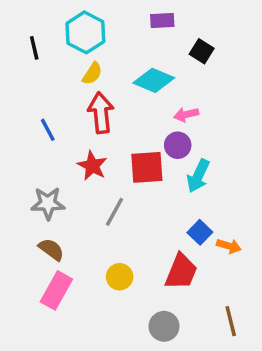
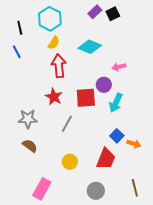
purple rectangle: (162, 21) -> (95, 12), turned -40
black square: (202, 51) -> (113, 14), moved, turned 32
pink arrow: (186, 114) -> (119, 67), moved
blue line: (48, 130) -> (17, 52), moved
pink rectangle: (56, 290) -> (42, 189), moved

